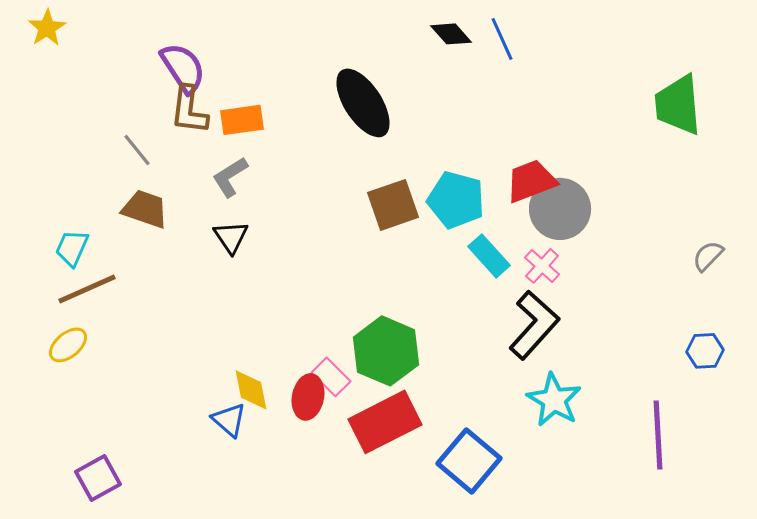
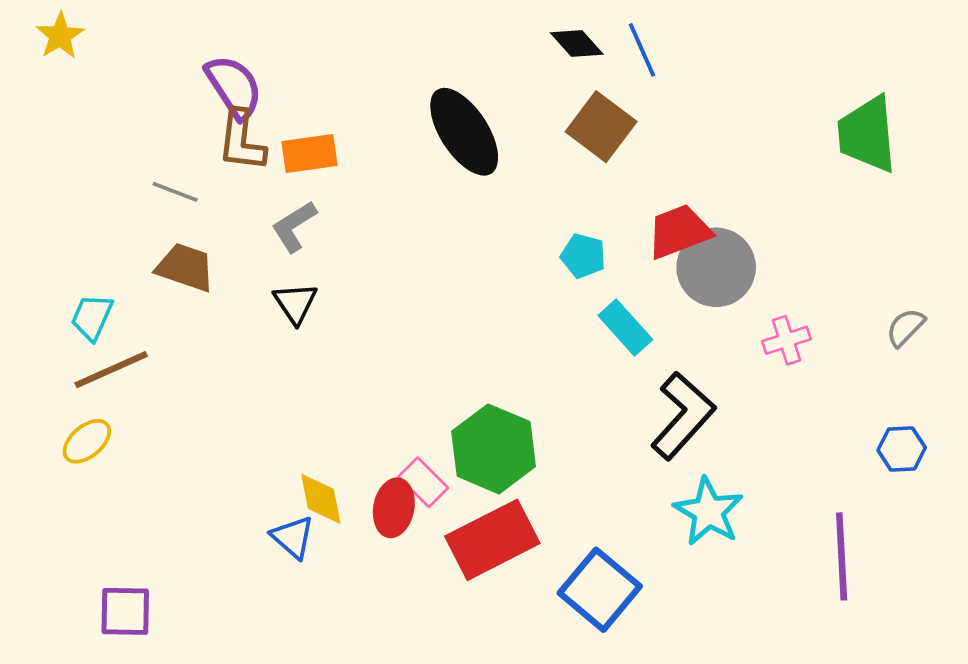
gray line: (137, 150) -> (175, 192), turned -30
cyan pentagon: (456, 200) -> (583, 256), size x0.6
brown square: (393, 205) -> (601, 127), moved, turned -34
pink cross: (542, 266) -> (787, 340), moved, turned 30
purple square: (98, 478) -> (125, 611), turned 30

